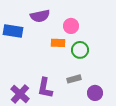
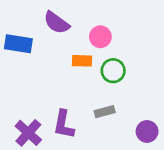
purple semicircle: (40, 16) -> (57, 23), turned 48
purple circle: (95, 93) -> (147, 131), moved

